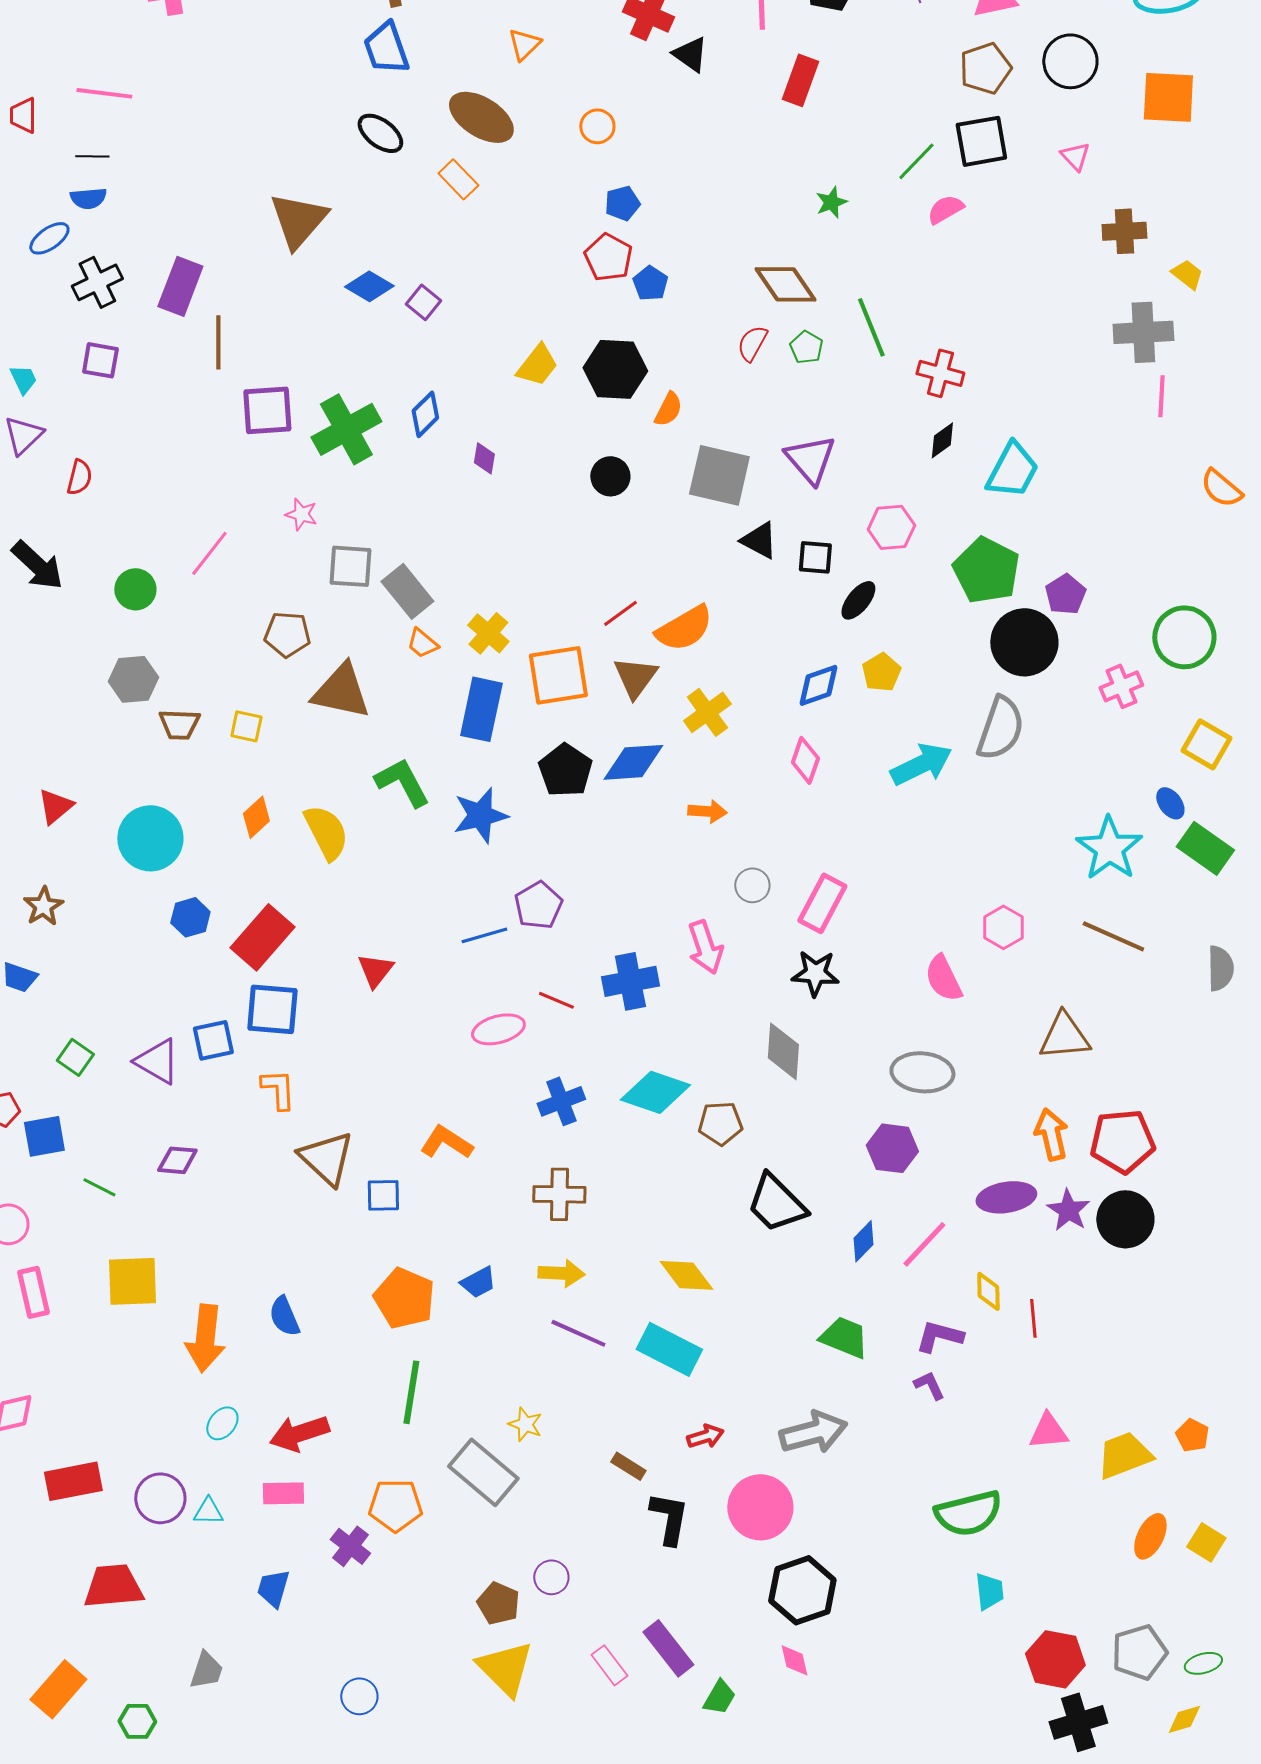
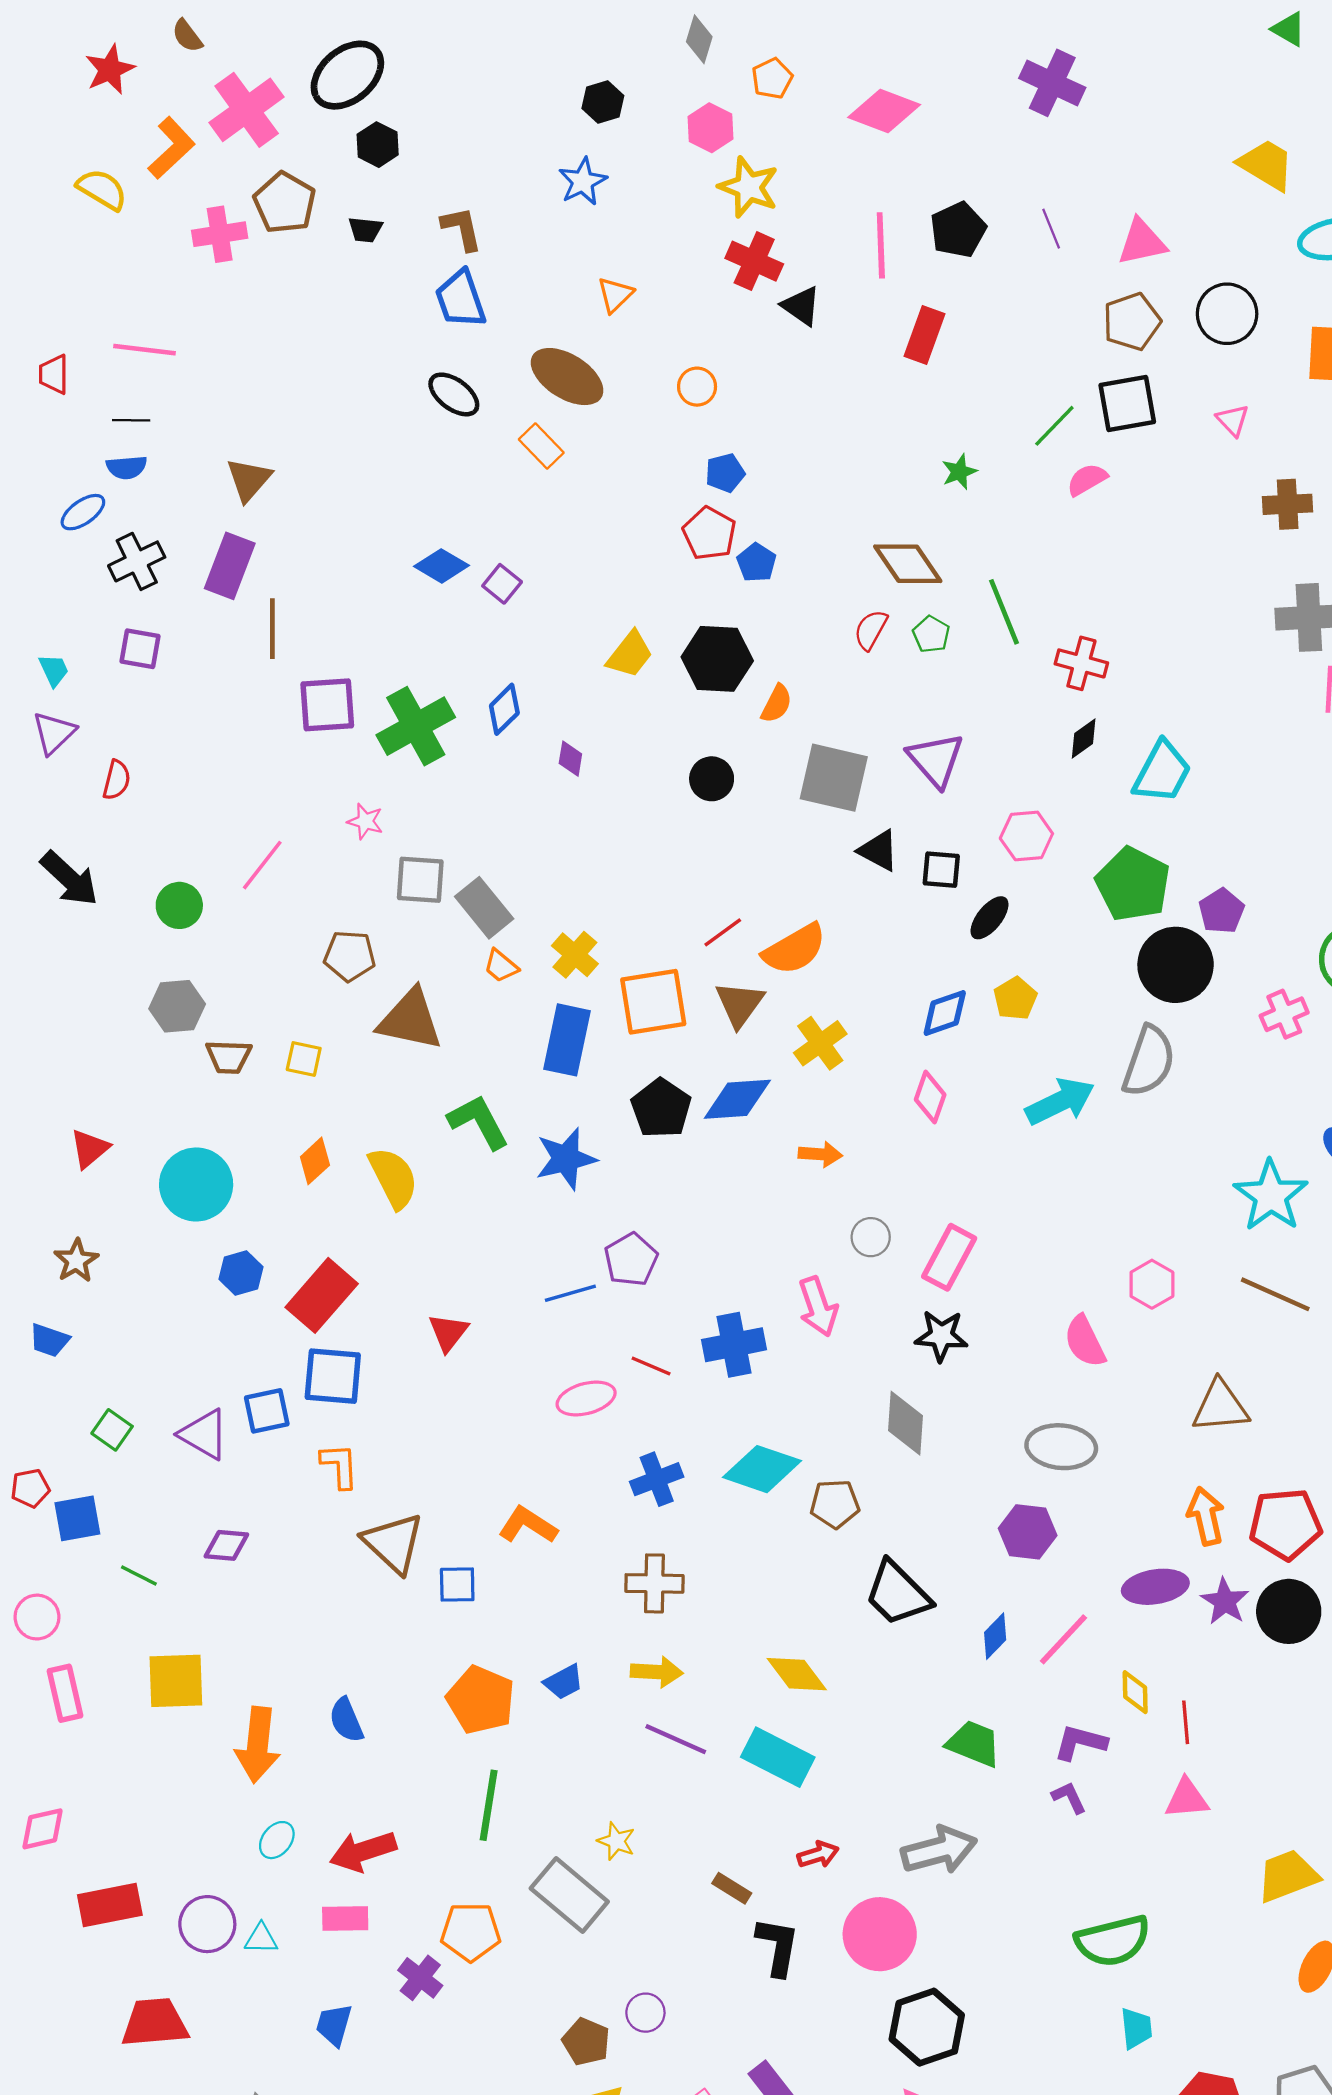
brown triangle: (298, 220) -> (249, 480), moved, size x0.7
pink triangle: (1048, 1431) -> (1187, 1799), moved

